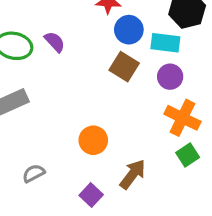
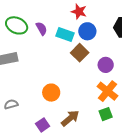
cyan rectangle: (165, 43) -> (65, 34), moved

